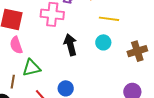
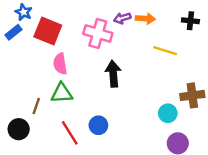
cyan circle: (103, 42) -> (168, 113), moved
pink semicircle: (16, 45) -> (60, 64), moved

